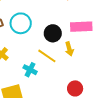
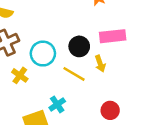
cyan circle: (21, 23) -> (43, 54), moved
cyan cross: (30, 70) -> (57, 104), moved, turned 32

